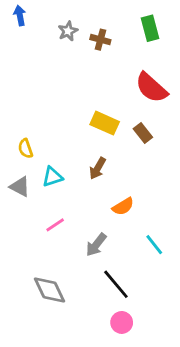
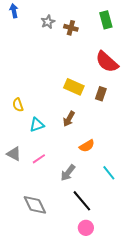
brown rectangle: (143, 133) -> (101, 94), turned 56
gray triangle: (20, 187) -> (14, 154), moved

